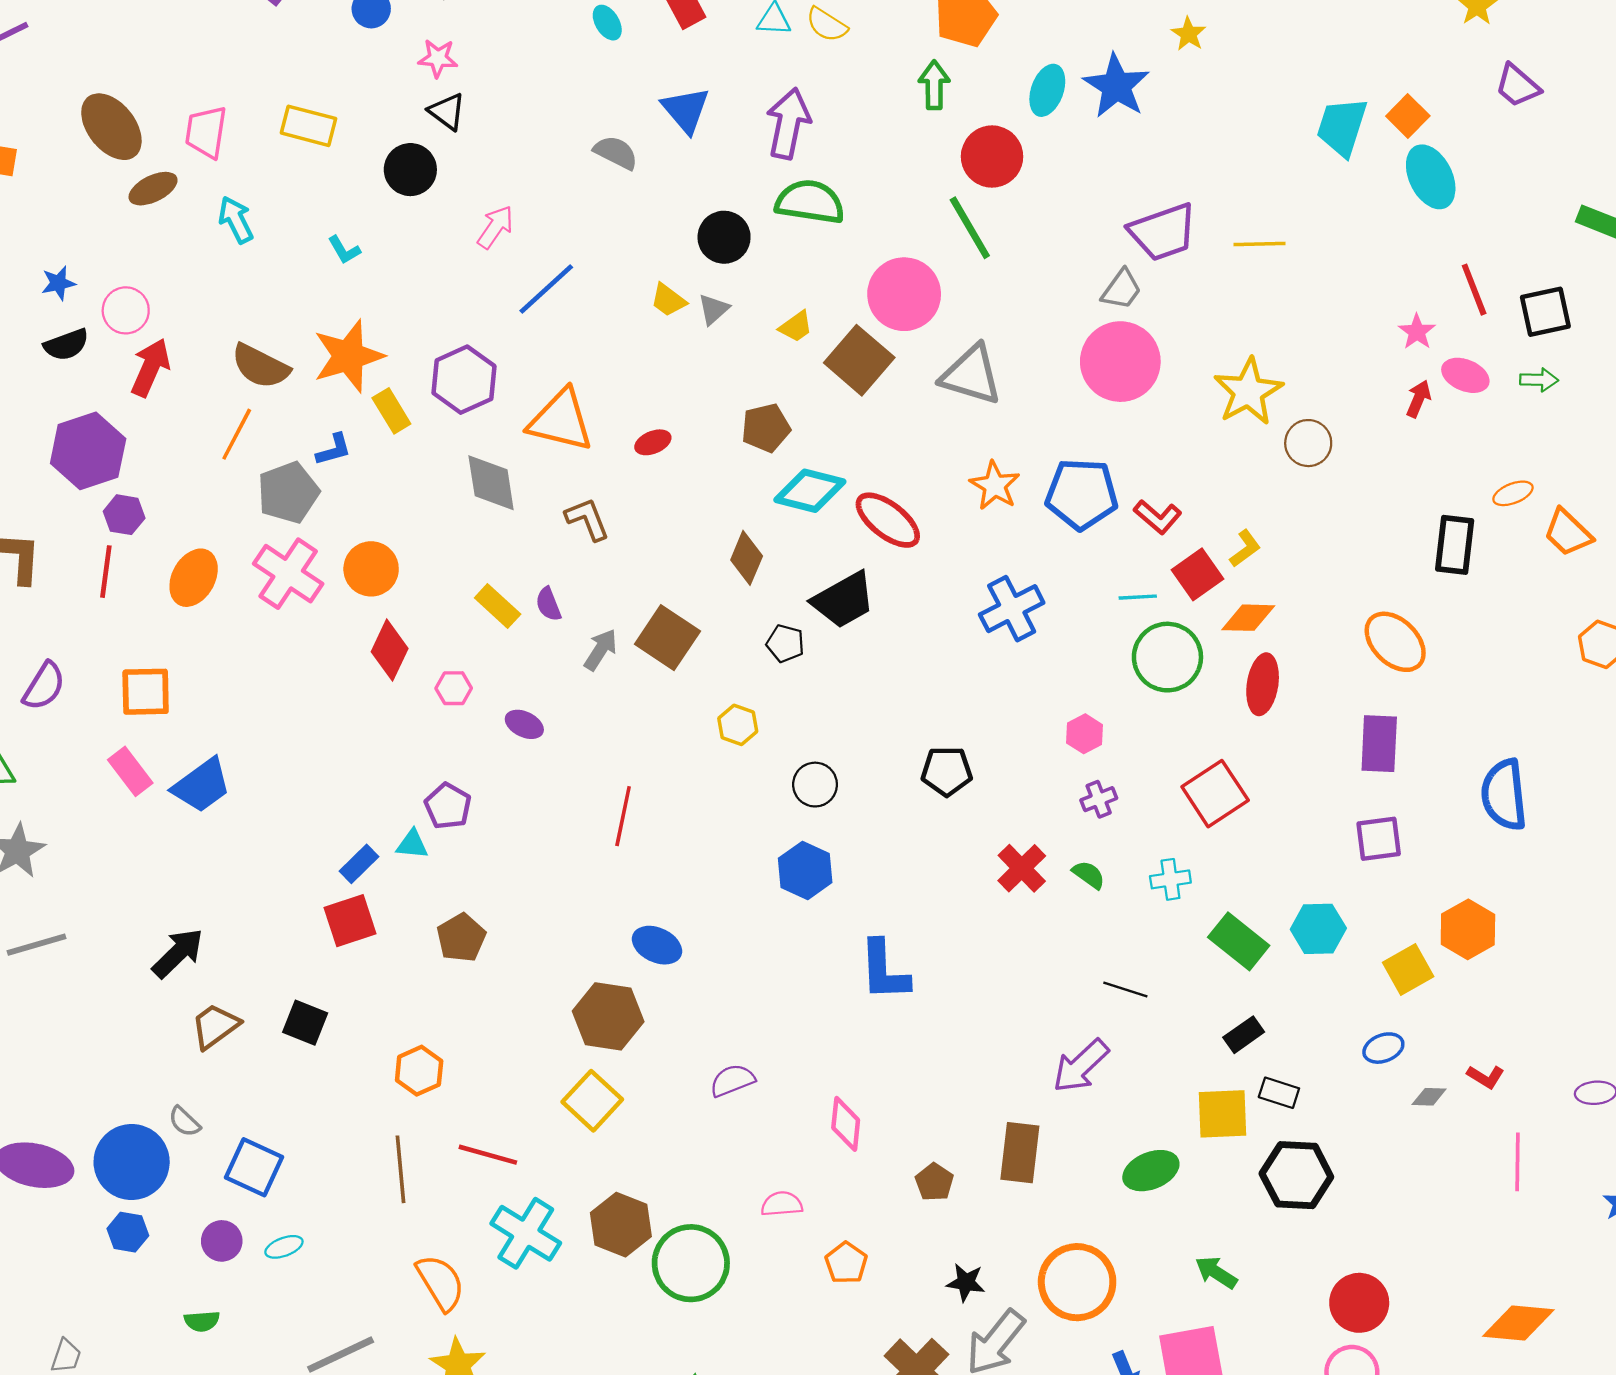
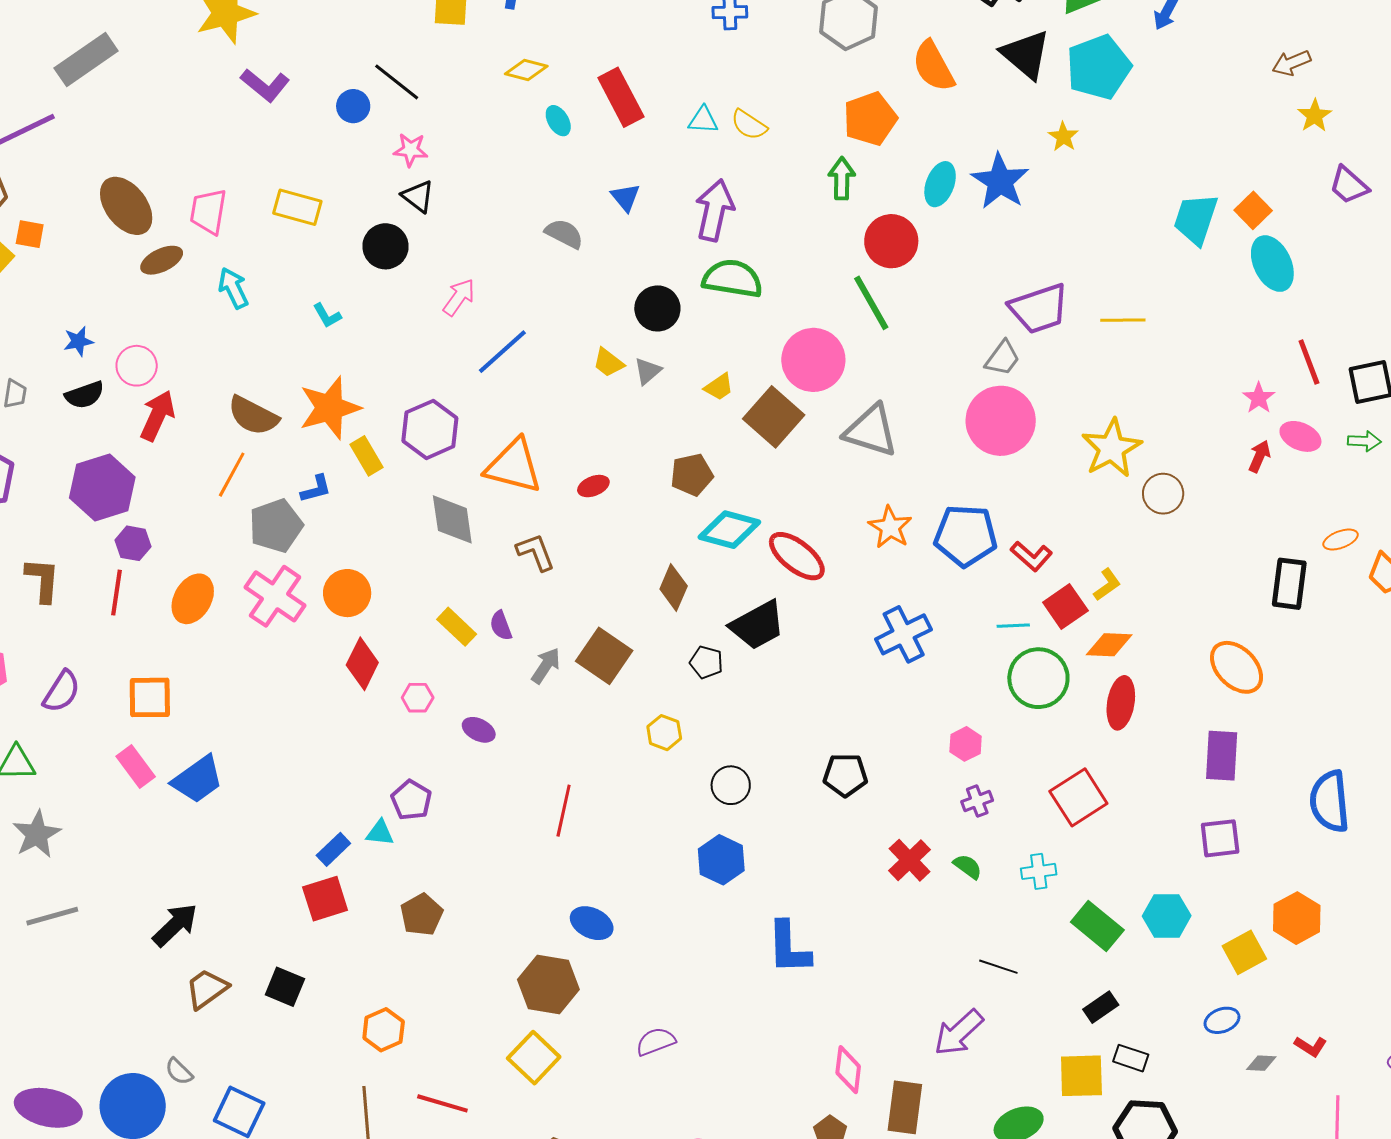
blue triangle: (686, 110) -> (625, 197), size x0.7
pink diamond: (846, 1124) -> (848, 1070), moved

